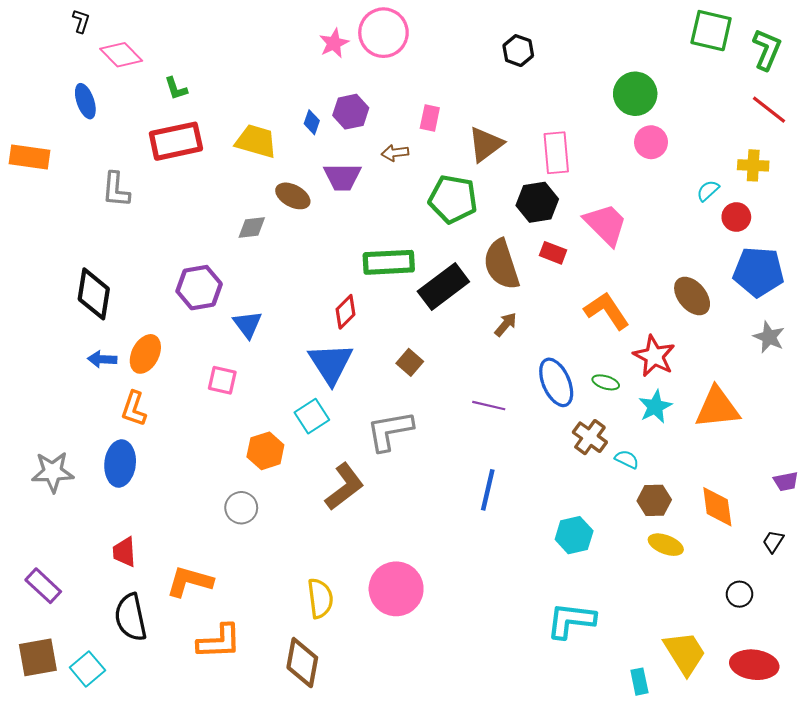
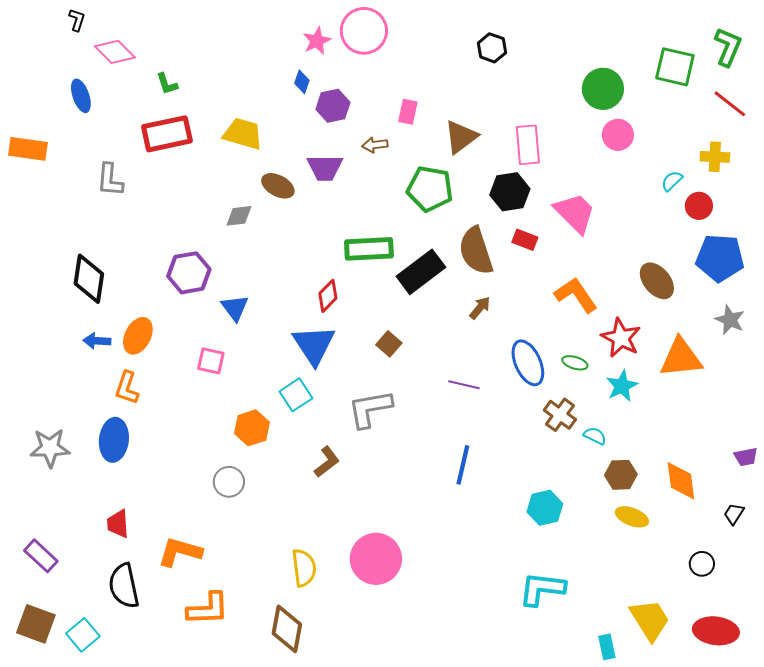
green square: (711, 31) -> (675, 67), moved
blue diamond: (312, 122) -> (302, 82), moved
orange triangle: (717, 408) -> (681, 358), moved
brown L-shape: (344, 487) -> (327, 462), size x0.7
brown square: (38, 657) -> (36, 624), turned 30

